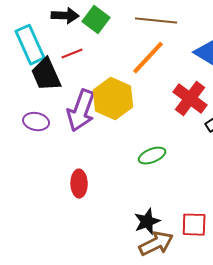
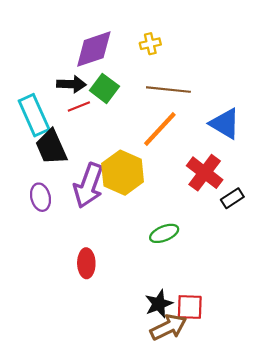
red line: (72, 54) -> (79, 107), moved
purple ellipse: (36, 122) -> (40, 197), turned 65
red square: (194, 225) -> (190, 307), moved

